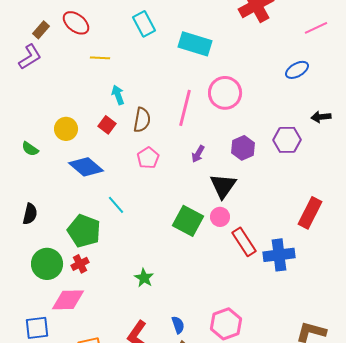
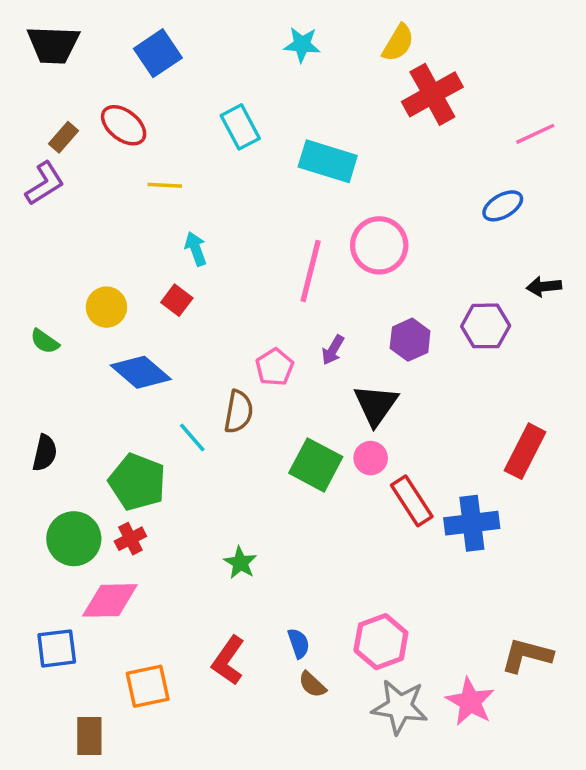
brown semicircle: (142, 120) -> (239, 412), moved
pink pentagon: (148, 158) -> (275, 367), moved

